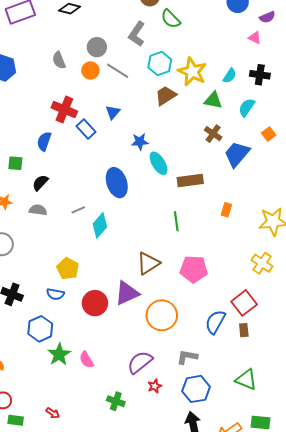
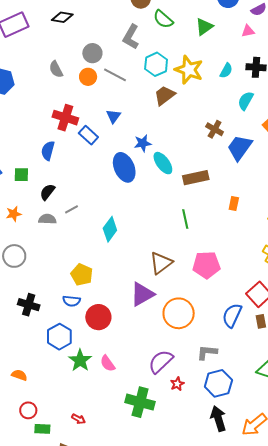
pink triangle: (255, 38) -> (248, 31), turned -32
green triangle: (213, 100) -> (204, 27), moved, turned -42
blue ellipse: (117, 183) -> (124, 167), moved
gray line: (78, 210) -> (71, 209), moved
red circle: (95, 303) -> (98, 317), moved
green cross: (116, 401) -> (140, 402), size x1.6

